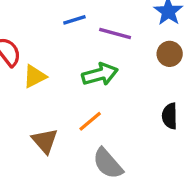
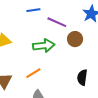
brown circle: (170, 54) -> (75, 39), moved

